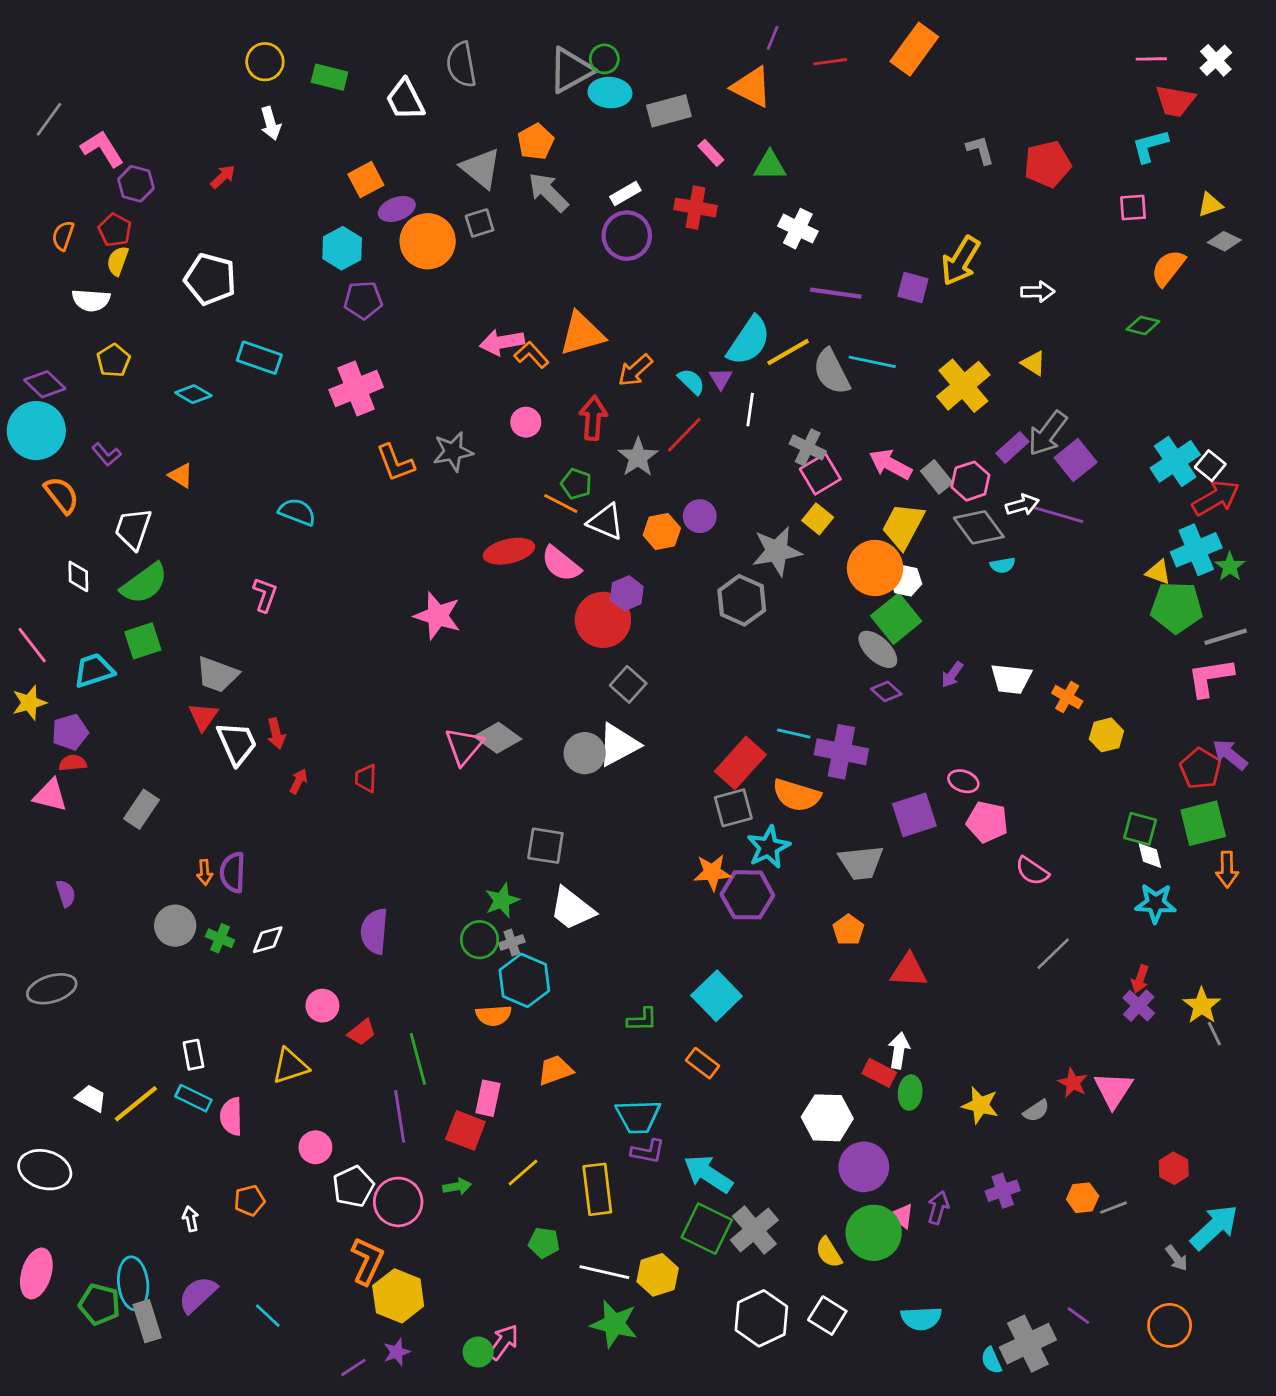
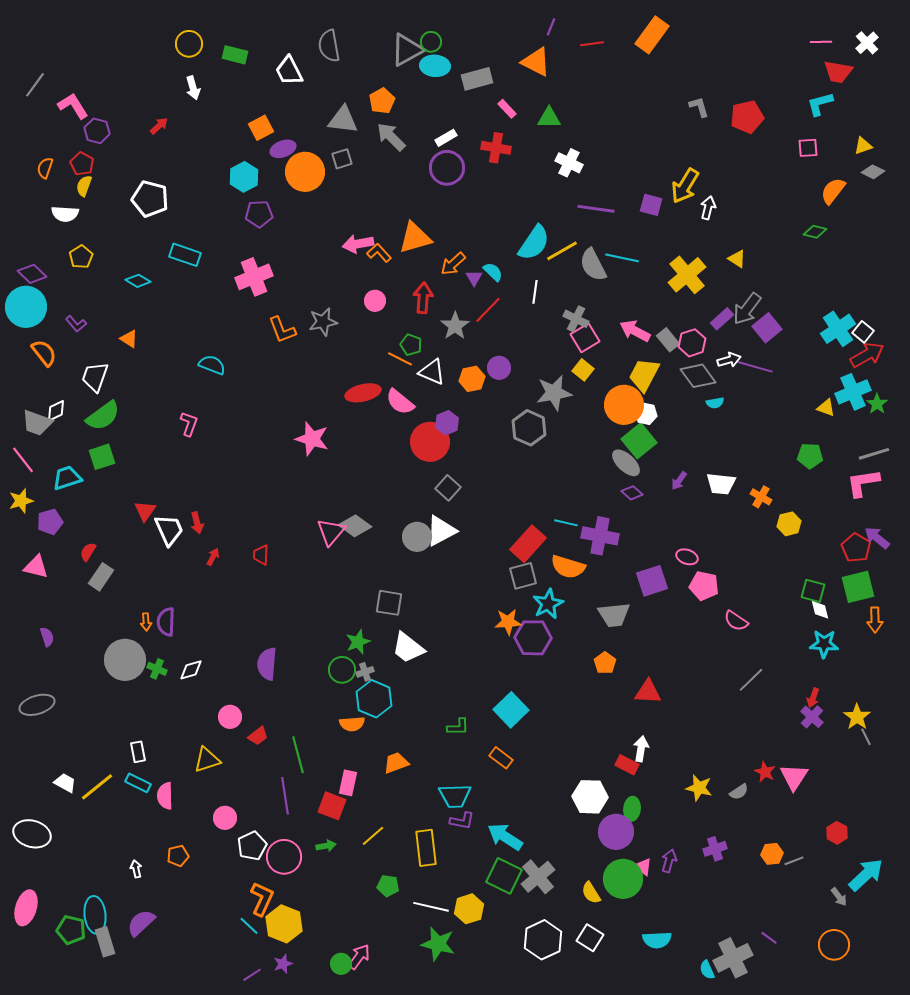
gray triangle: (481, 168) -> (343, 120), turned -32
white arrow: (1038, 292) -> (708, 208), moved, turned -75
purple triangle: (721, 379) -> (474, 278), moved
white diamond: (78, 576) -> (56, 411), turned 65
green pentagon: (1177, 607) -> (810, 456), moved, size x0.7
gray trapezoid: (217, 675) -> (37, 423), moved
red semicircle: (73, 763) -> (88, 552), moved, turned -54
gray circle: (175, 926) -> (125, 660), size x1.4
green ellipse: (910, 1093) -> (632, 809), moved
cyan line: (268, 1316) -> (249, 926), moved

